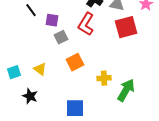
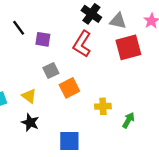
gray square: (61, 37) -> (51, 71), moved
green arrow: (126, 90) -> (128, 120), size x0.6
black star: (30, 96) -> (30, 123), moved

